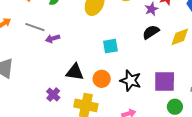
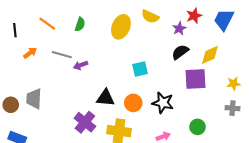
purple square: (165, 81) -> (196, 79), moved
purple cross: (53, 95) -> (85, 122), size x1.5
green circle: (175, 107) -> (197, 127), moved

